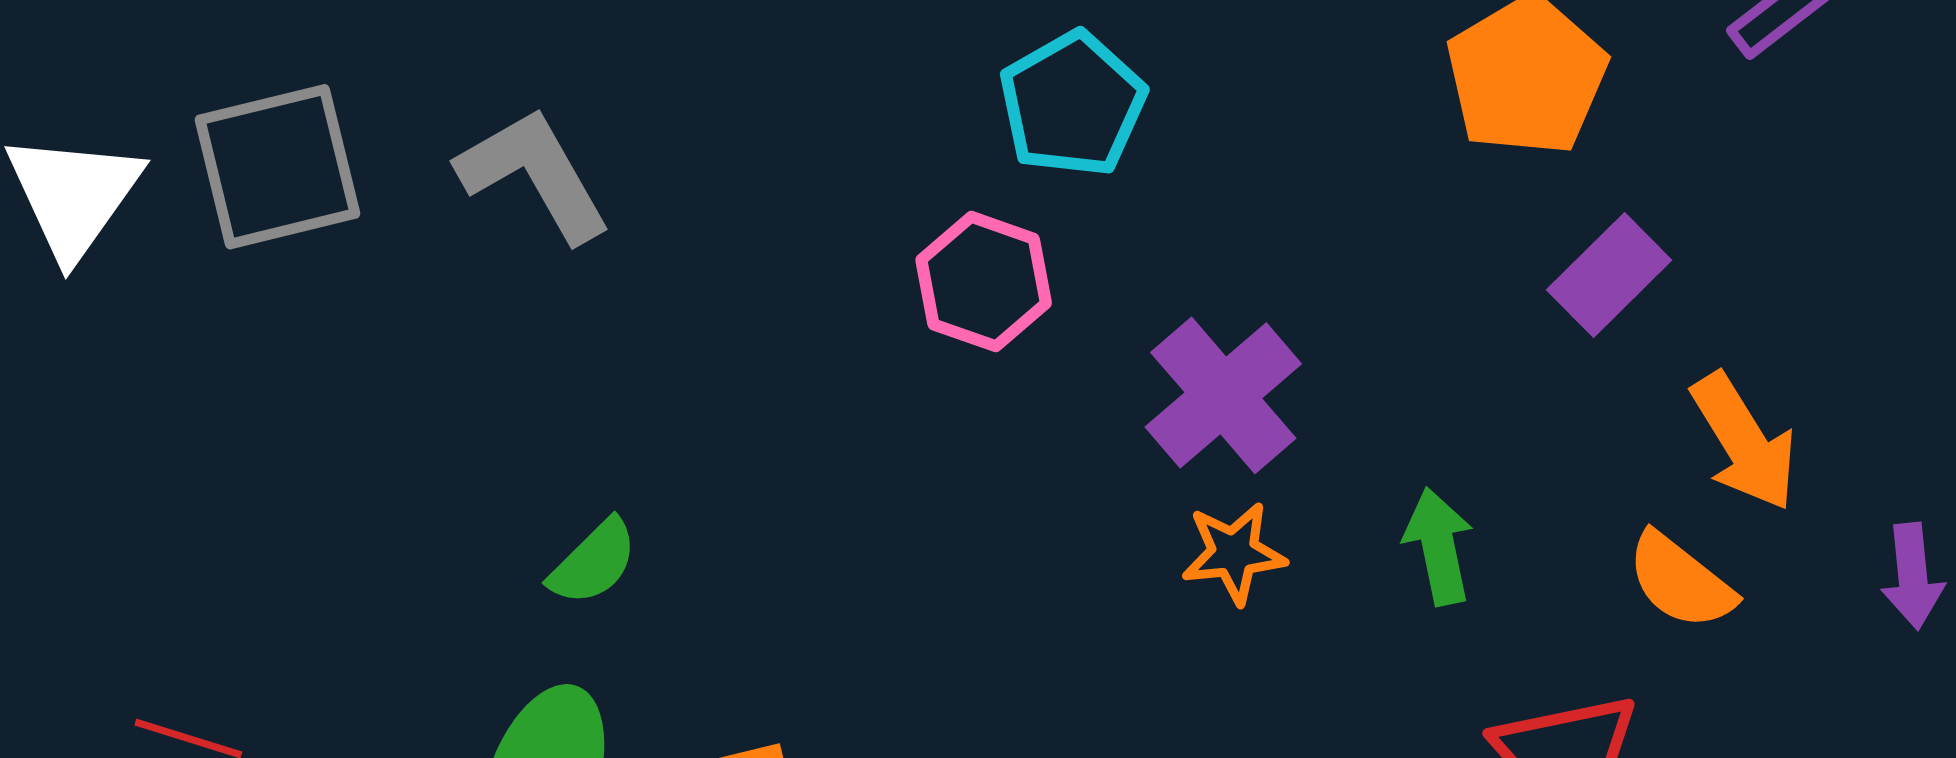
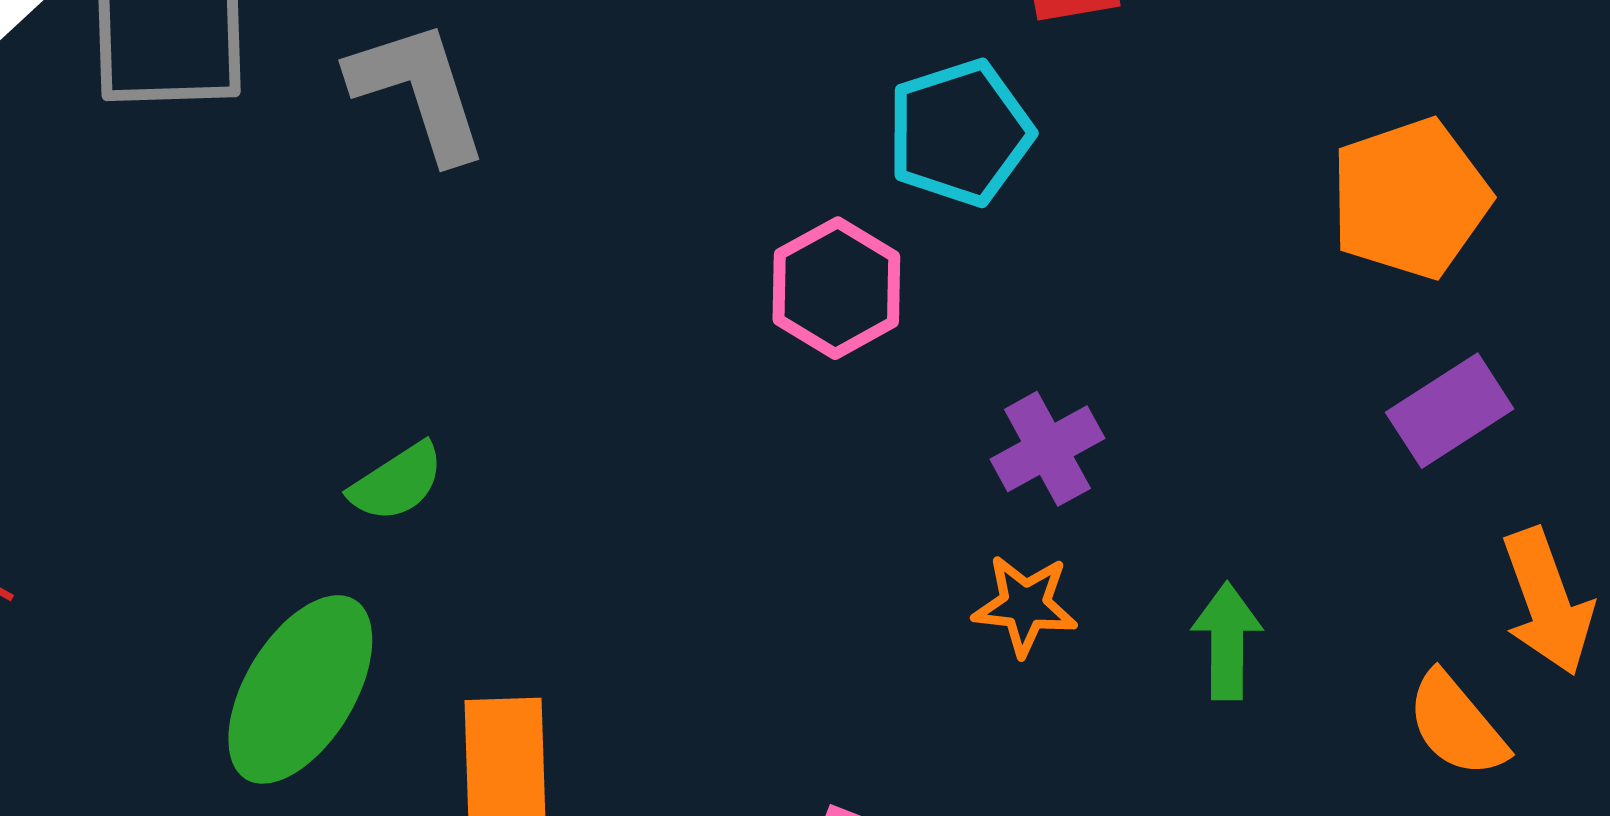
purple cross: (1223, 395) -> (1047, 449), size x0.7

